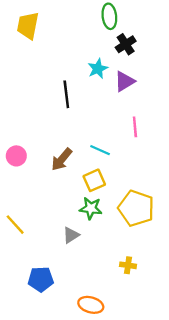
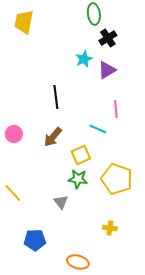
black line: (66, 94) -> (56, 97), moved
cyan line: (100, 150) -> (98, 129), moved
gray triangle: (71, 235) -> (61, 202), turned -35

